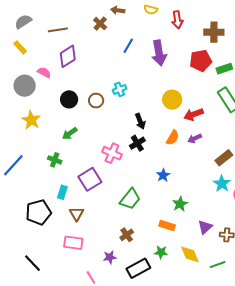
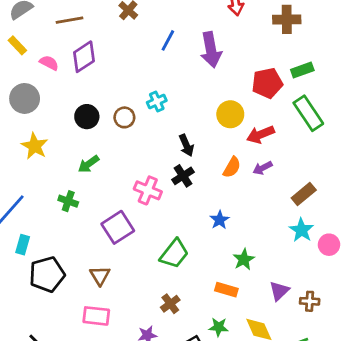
red pentagon: (201, 61) -> (267, 83), moved
pink semicircle: (44, 72) -> (49, 63), moved
cyan rectangle: (62, 192) -> (23, 245), moved

